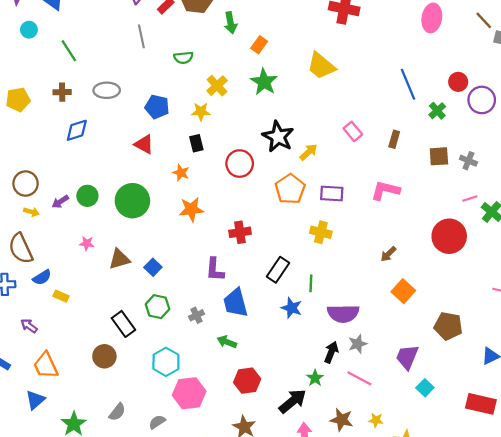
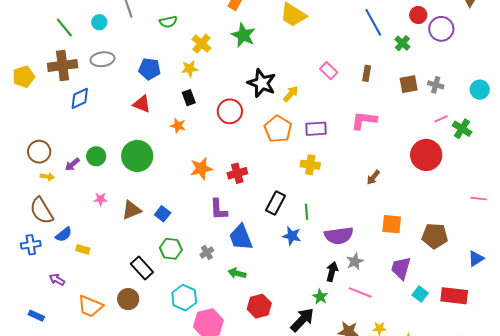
cyan circle: (29, 30) -> (99, 22), moved
brown cross: (62, 92) -> (63, 65), size x1.8
orange star: (191, 209) -> (201, 169), moved
orange square: (403, 291) -> (392, 224), moved, turned -30
orange trapezoid: (46, 365) -> (90, 306), moved, turned -36
red rectangle: (481, 404) -> (454, 296), moved

